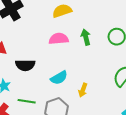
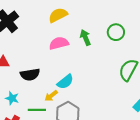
yellow arrow: (83, 90) -> (51, 96), moved, turned 40

